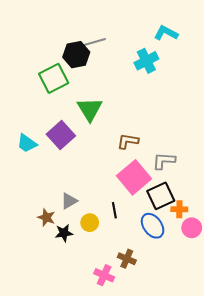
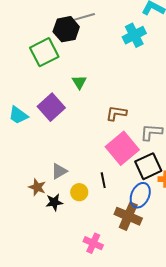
green triangle: (90, 109) -> (79, 82), size x0.6
blue ellipse: (153, 226) -> (140, 195), turned 60
brown cross: (127, 259) -> (128, 216), moved, size x1.5

